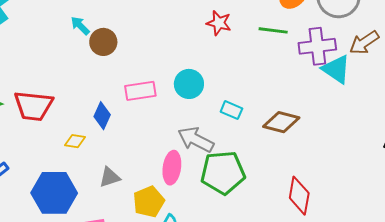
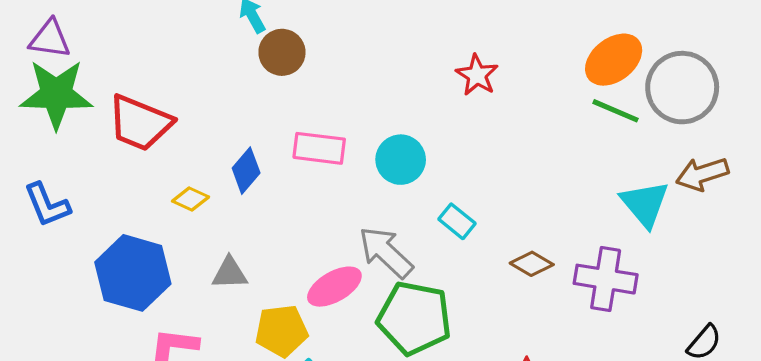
green line: (273, 30) -> (616, 111), moved
purple cross: (317, 46) -> (606, 279), moved
brown diamond: (281, 122) -> (532, 264), size x0.7
pink ellipse: (172, 168) -> (334, 287), turned 36

